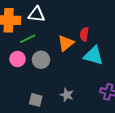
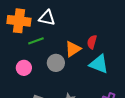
pink circle: (18, 59) -> (24, 68), moved
gray circle: (41, 60) -> (56, 63), moved

